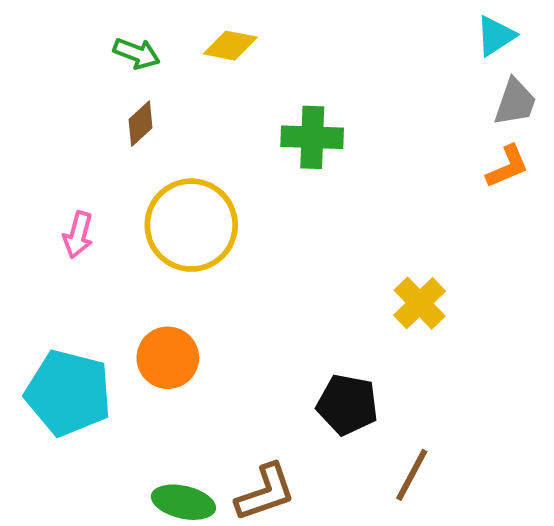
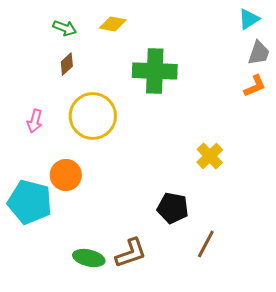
green cross: (312, 137) -> (155, 71), size x1.4
orange circle: (168, 358) -> (66, 175), moved

